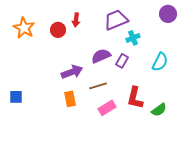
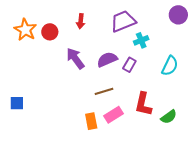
red circle: (58, 30) -> (50, 32), moved
purple arrow: (72, 72) -> (75, 58), moved, turned -105
orange rectangle: (70, 99) -> (91, 121), moved

